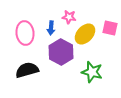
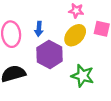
pink star: (69, 17) -> (76, 11), moved

